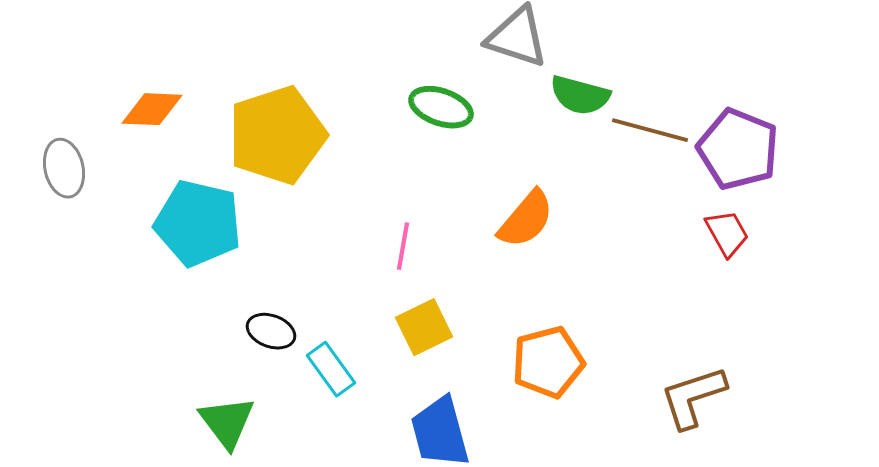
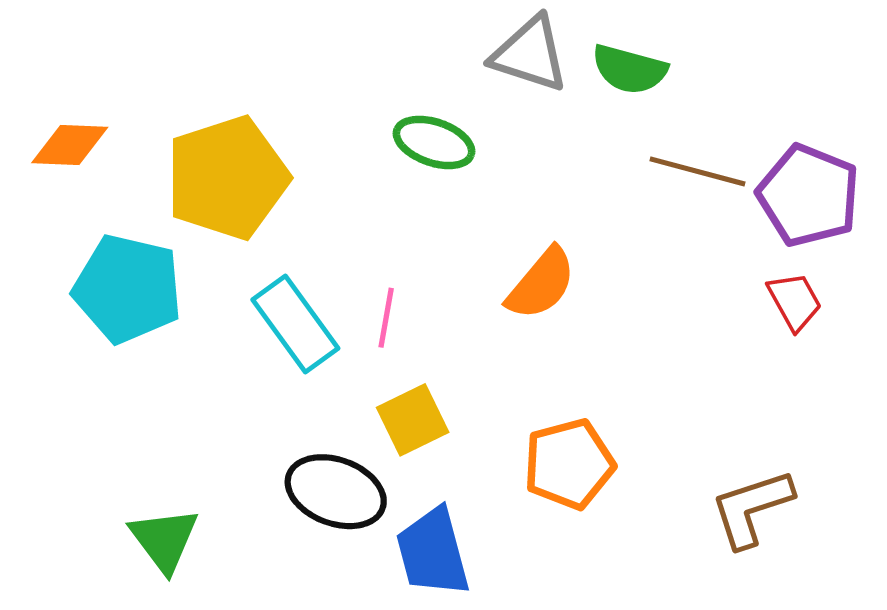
green semicircle: (580, 95) -> (629, 69), moved
black ellipse: (271, 331) -> (336, 492), moved, size x1.6
cyan rectangle: (331, 369) -> (295, 324), moved, size x1.4

